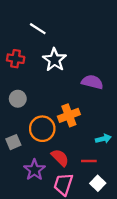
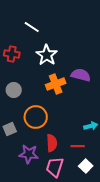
orange cross: (69, 115) -> (56, 84), moved
red semicircle: (60, 158) -> (52, 143), turned 42
purple star: (34, 170) -> (29, 154), turned -30

